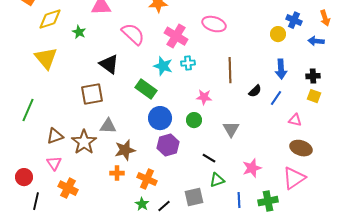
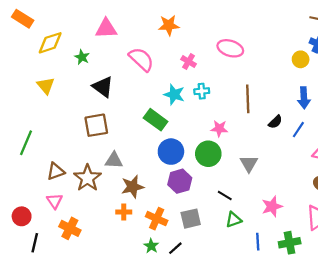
pink cross: (176, 36) -> (189, 62), size x0.6
yellow triangle: (46, 58) -> (46, 86), size x0.7
black triangle: (109, 64) -> (103, 87), moved
green circle: (194, 120) -> (208, 154), size x1.5
gray square: (194, 197) -> (191, 219), moved

